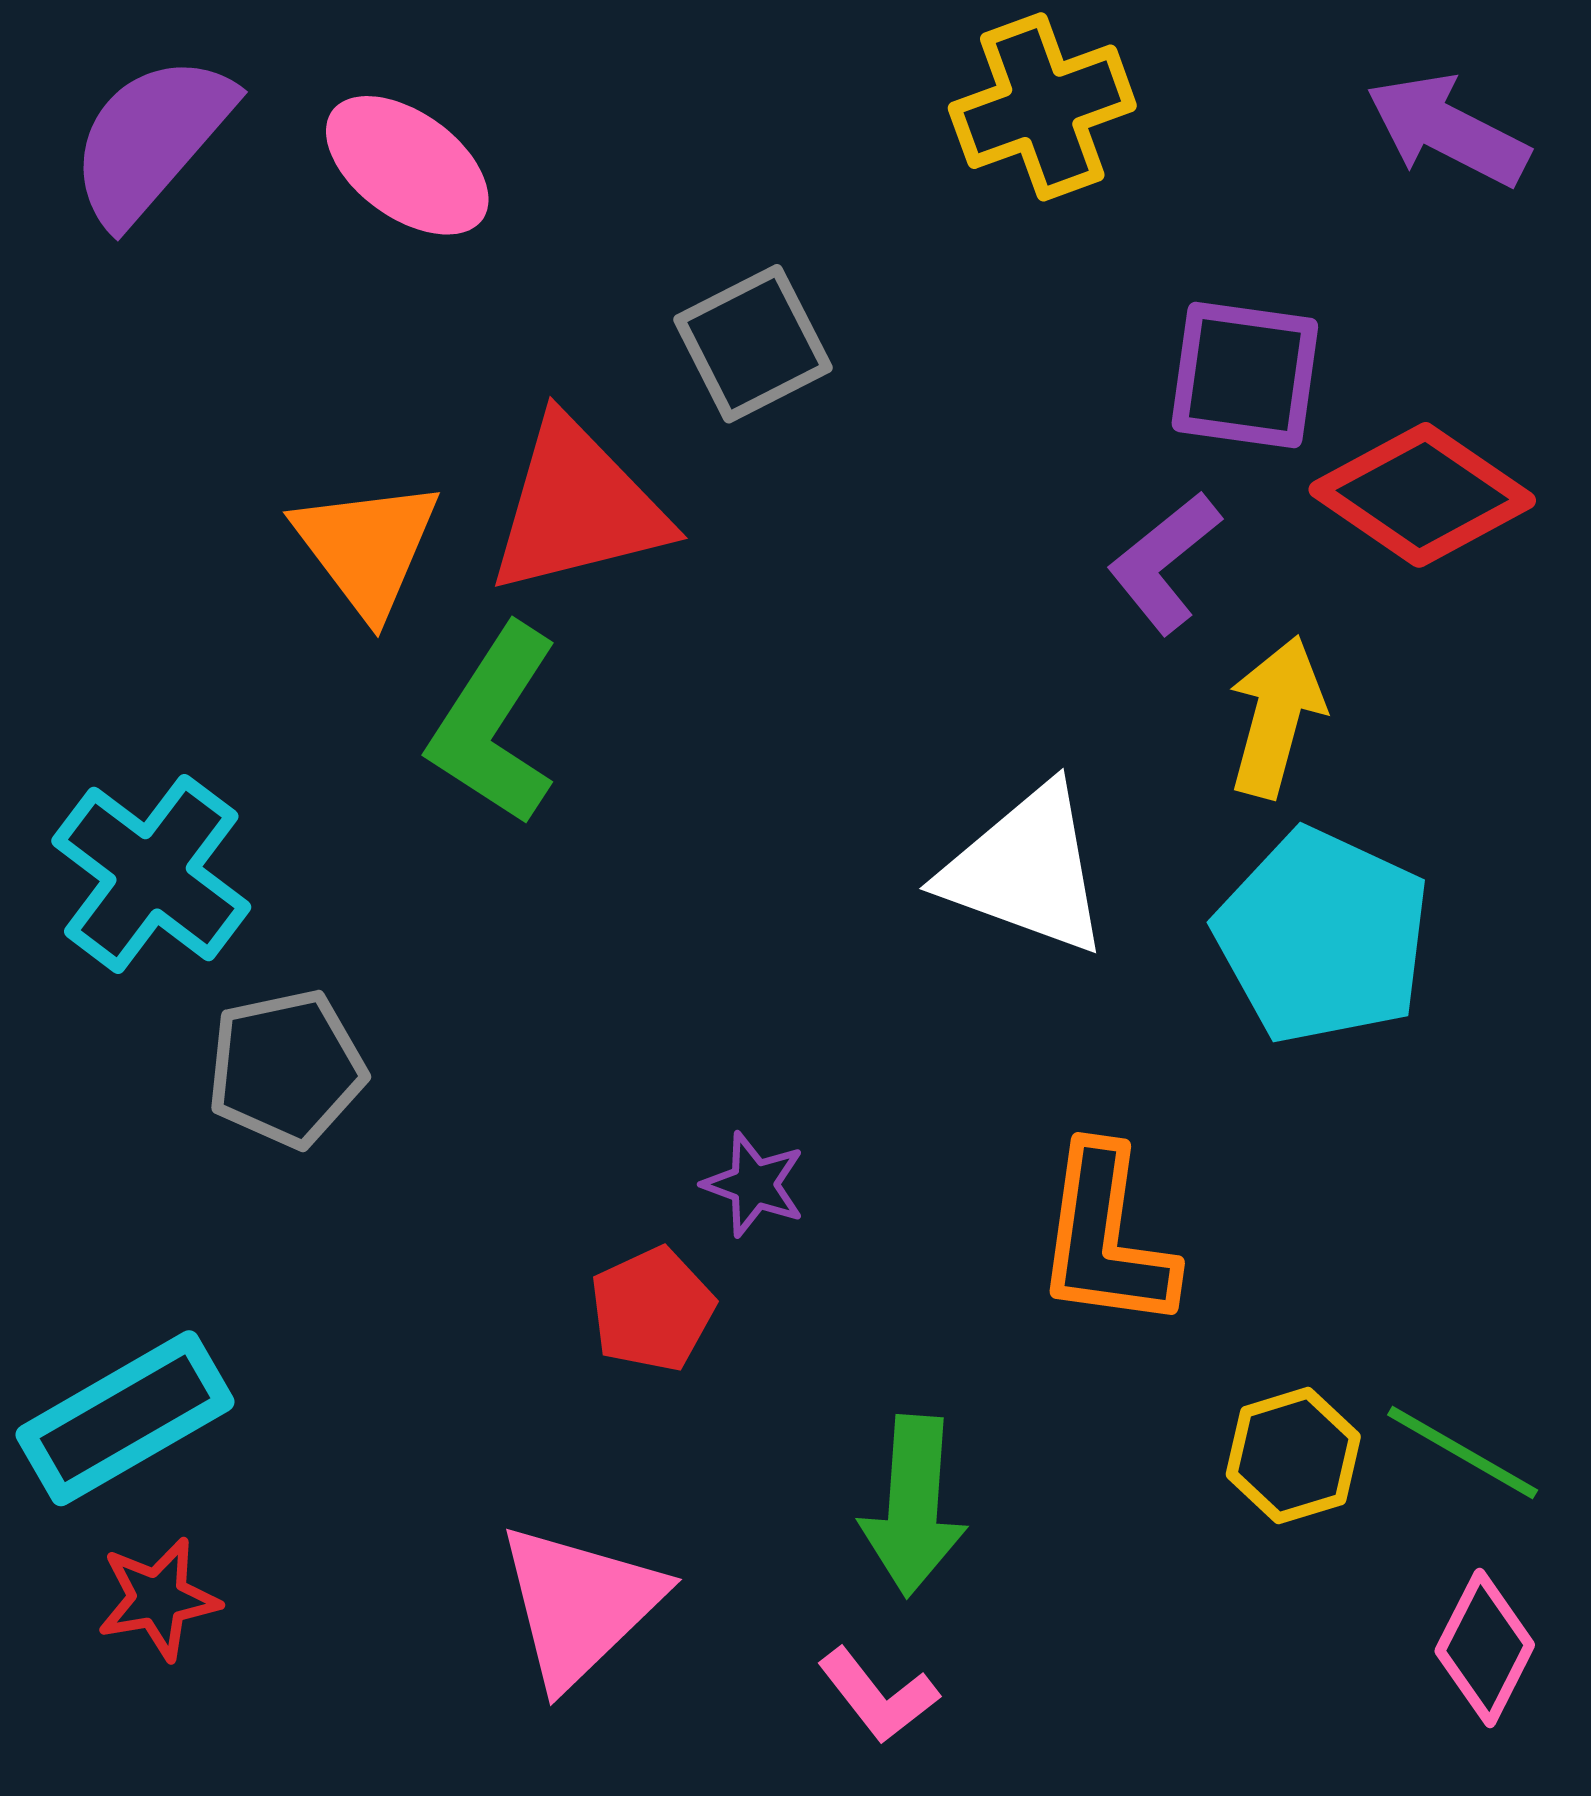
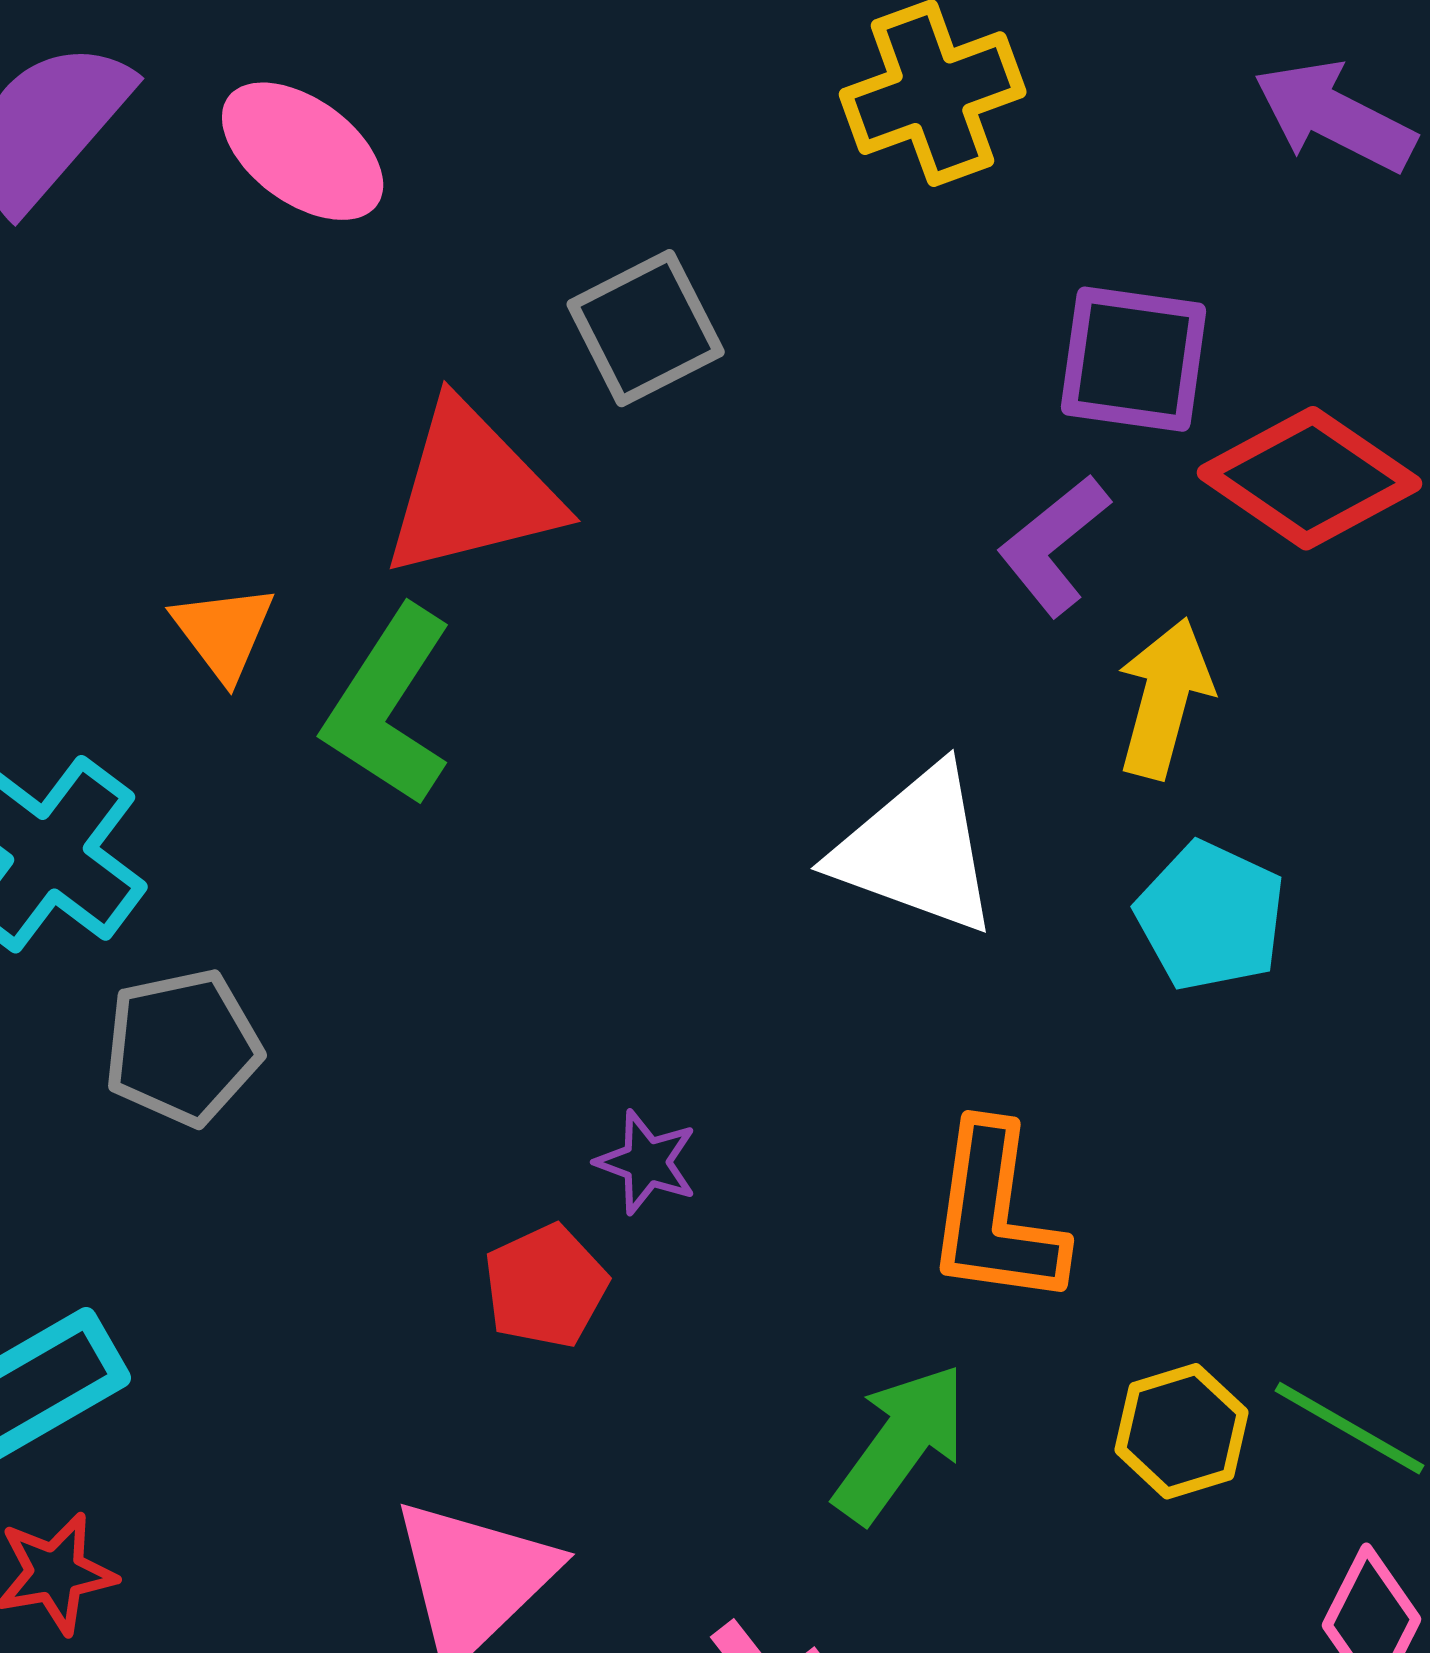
orange triangle: (367, 547) -> (224, 632), moved, size x0.7
cyan pentagon: (1322, 936) -> (1211, 916), size x0.7
green arrow: (913, 1506) -> (901, 1443), moved, turned -148

